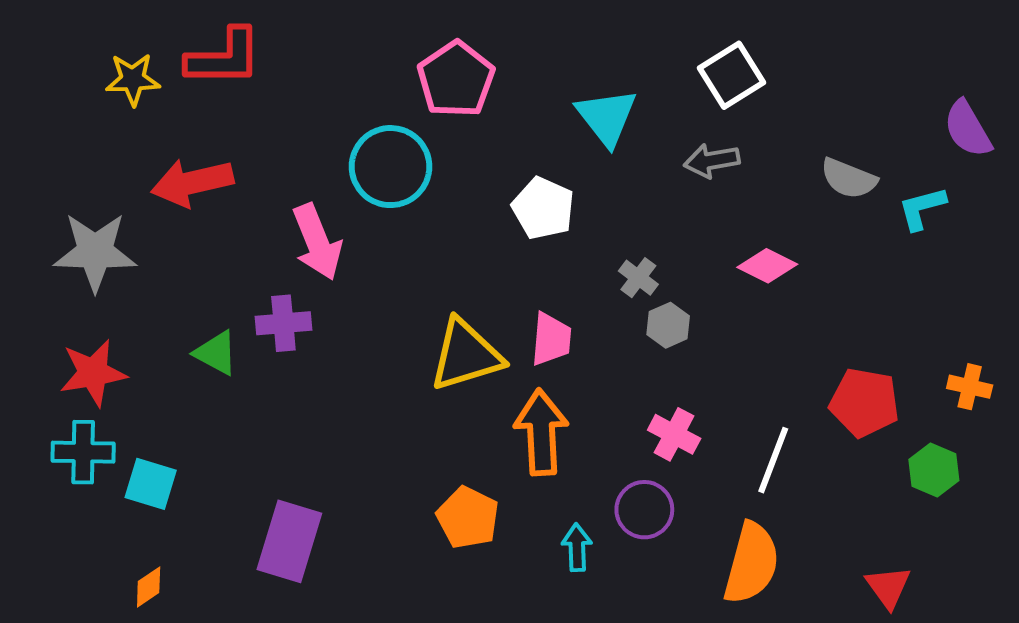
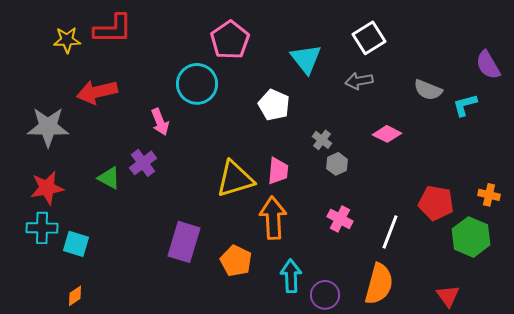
pink arrow: (317, 242) -> (160, 122), size x0.7
purple cross: (283, 323) -> (143, 163), turned -32
green hexagon: (934, 470) -> (471, 237), size x1.5
purple circle: (644, 510) -> (325, 295), moved
purple rectangle: (289, 541) -> (184, 242), moved
cyan arrow: (577, 547) -> (291, 276), size x1.4

